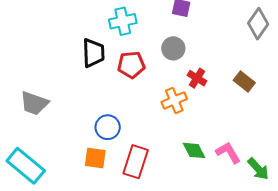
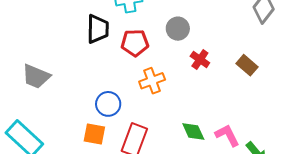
orange cross: (174, 100) -> (152, 81), moved

